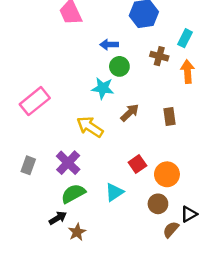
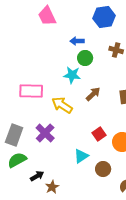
pink rectangle: (35, 101) -> (31, 91), moved, turned 40
gray rectangle: (28, 165) -> (14, 135), size x1.5
green semicircle: (73, 194) -> (17, 160), moved
brown circle: (158, 204) -> (103, 169), moved

